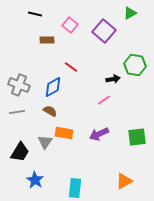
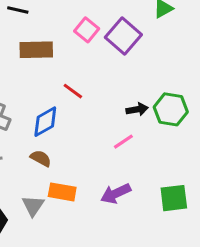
pink square: (70, 25) -> (87, 30), moved
brown rectangle: (47, 40) -> (36, 50), size x1.5
green hexagon: (135, 65) -> (171, 109), moved

